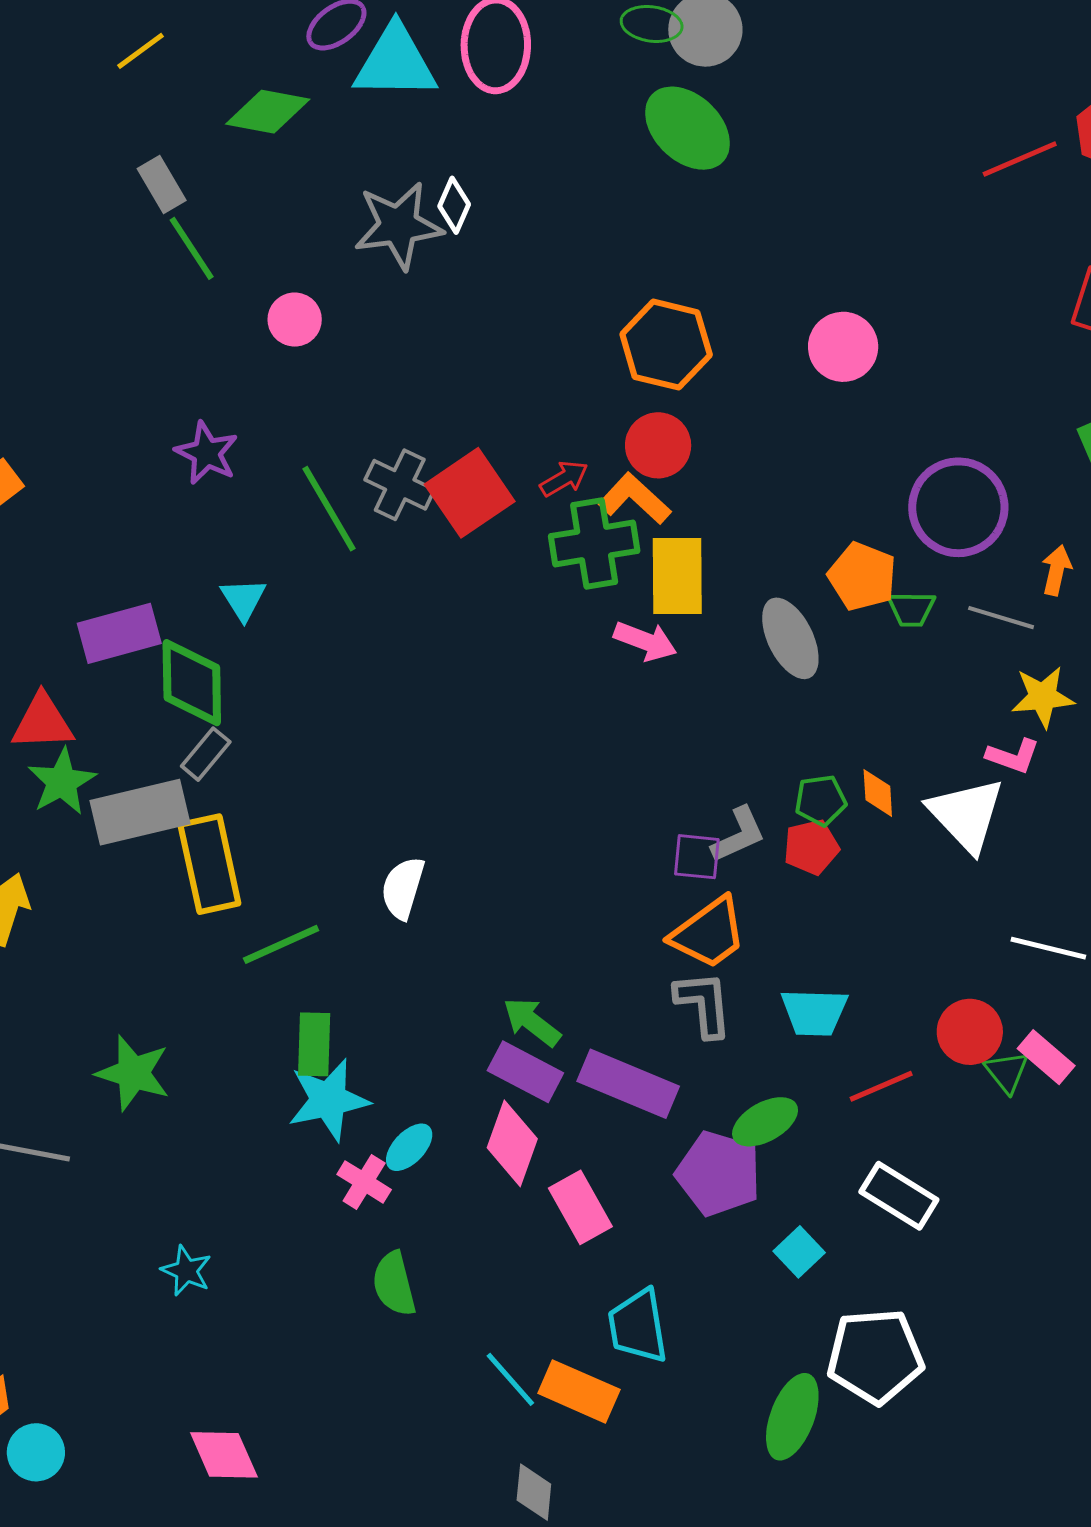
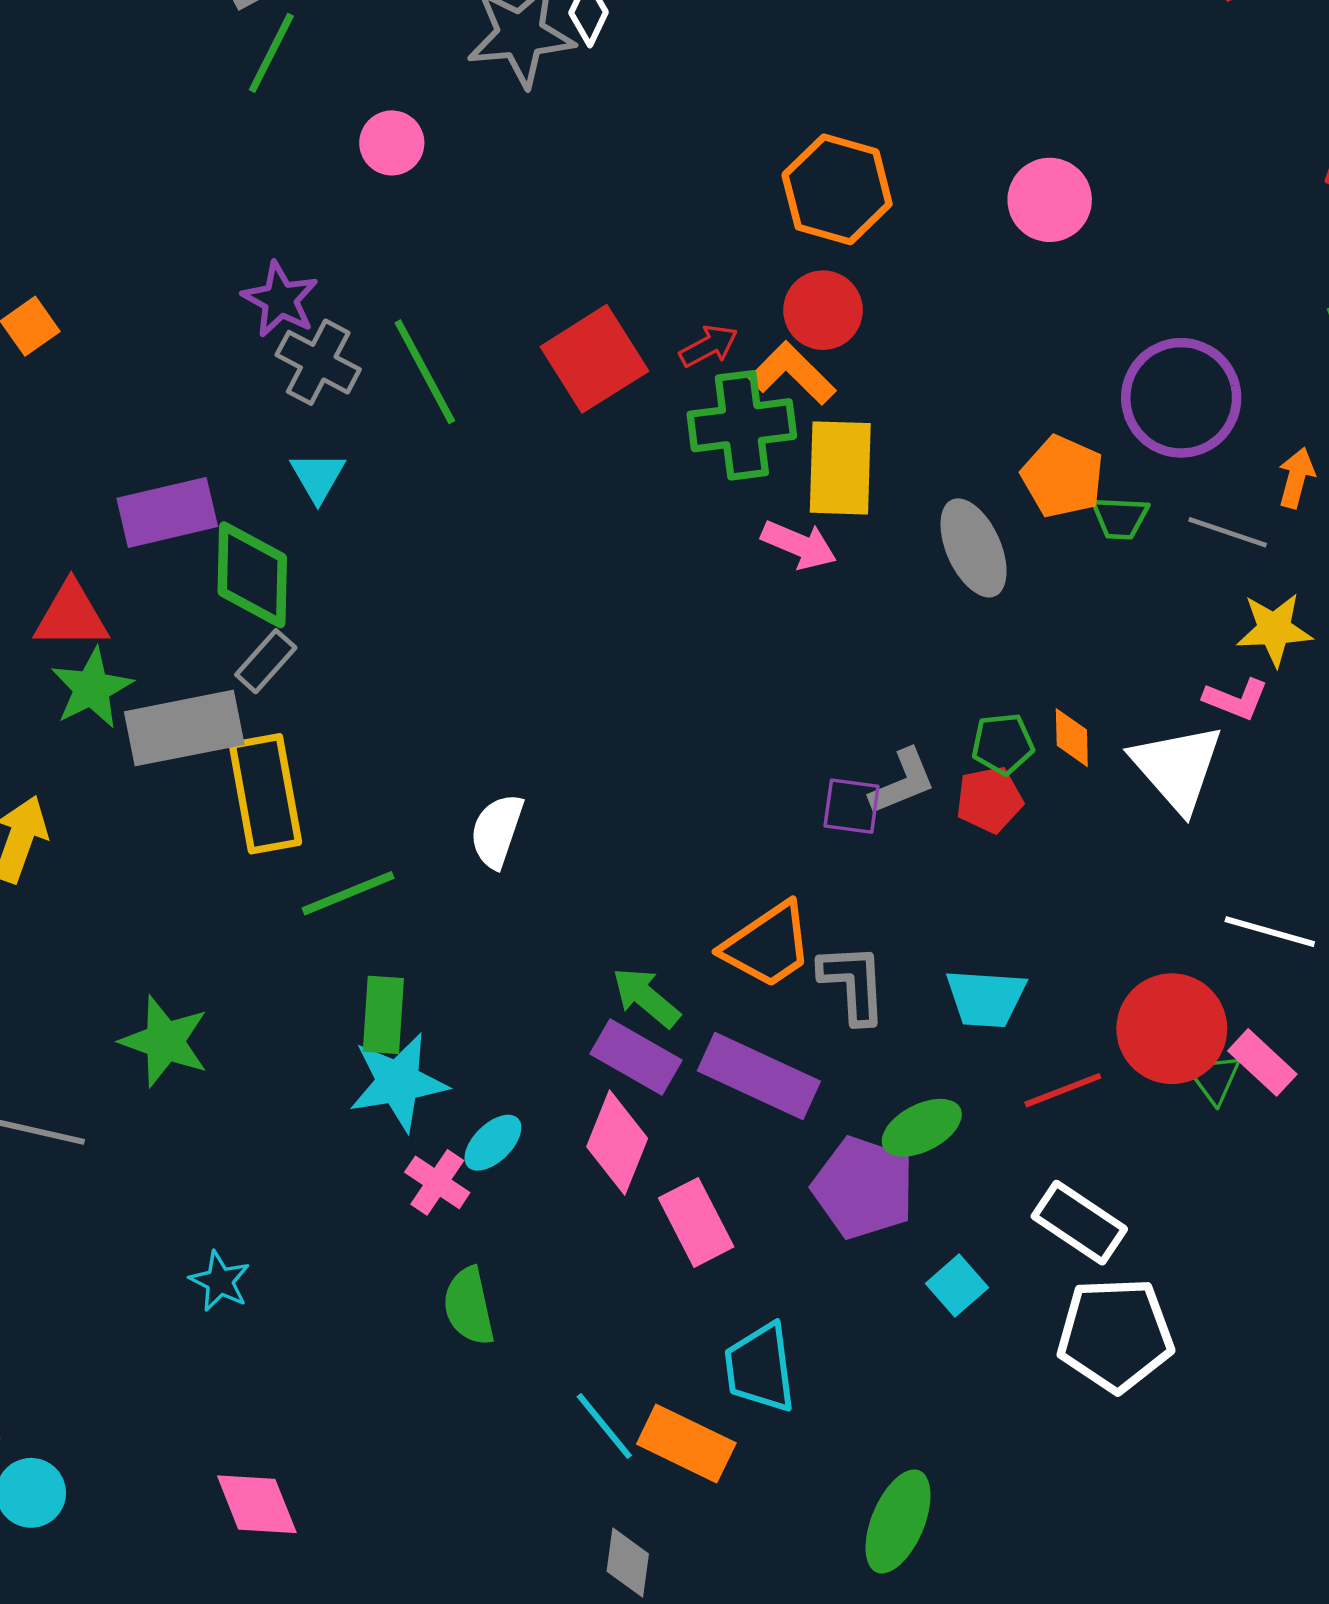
green line: (192, 248) -> (271, 53), turned 58
gray cross: (400, 485) -> (318, 362), moved
orange trapezoid: (709, 933) -> (768, 945), moved
red circle: (970, 1032) -> (1172, 1029), size x1.4
white pentagon: (875, 1356) -> (1115, 1335), moved
green ellipse: (792, 1417) -> (898, 1521), moved

